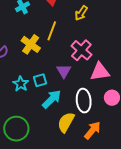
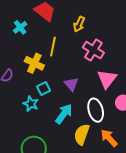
pink cross: (81, 50) -> (93, 50), moved
pink triangle: (100, 72) -> (107, 79), turned -35
cyan square: (40, 80) -> (44, 89), moved
orange arrow: (92, 130) -> (109, 138), turned -72

